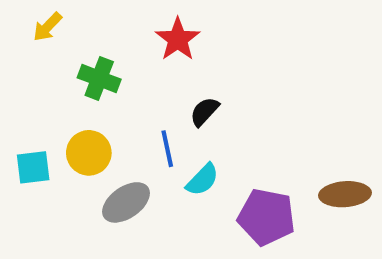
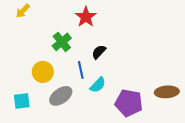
green cross: (99, 78) -> (62, 42), moved, turned 30
cyan square: (33, 167) -> (22, 101), moved

